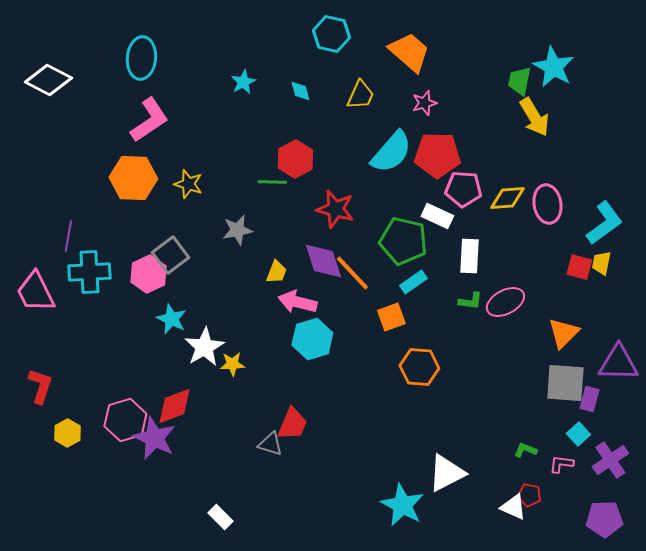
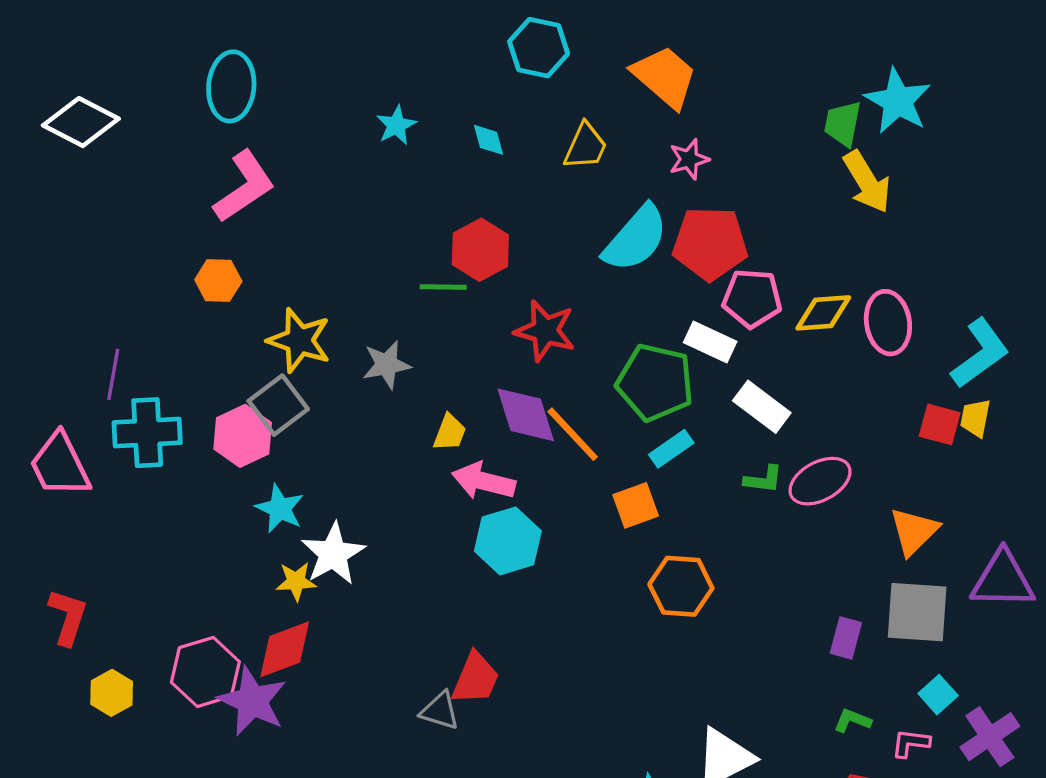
orange hexagon: (133, 178) -> (218, 281), size x0.6
yellow star: (188, 184) -> (299, 340), moved, size x1.4
white rectangle: (469, 256) -> (762, 407), turned -56
yellow star: (232, 364) -> (296, 581), moved
purple rectangle: (589, 399) -> (846, 638), moved

